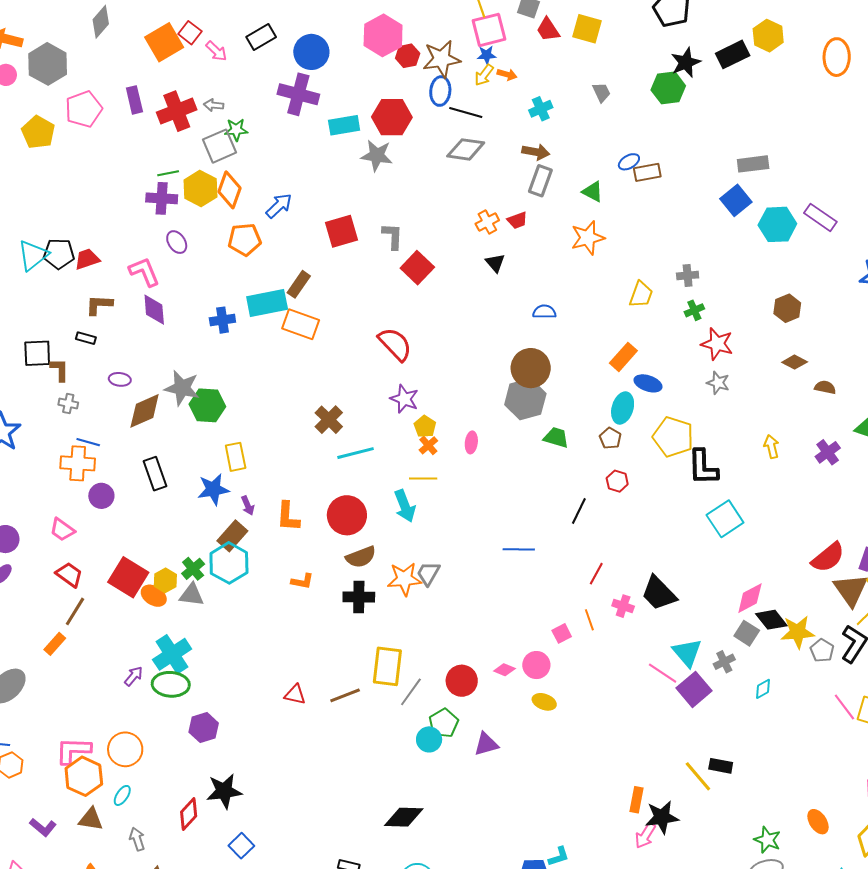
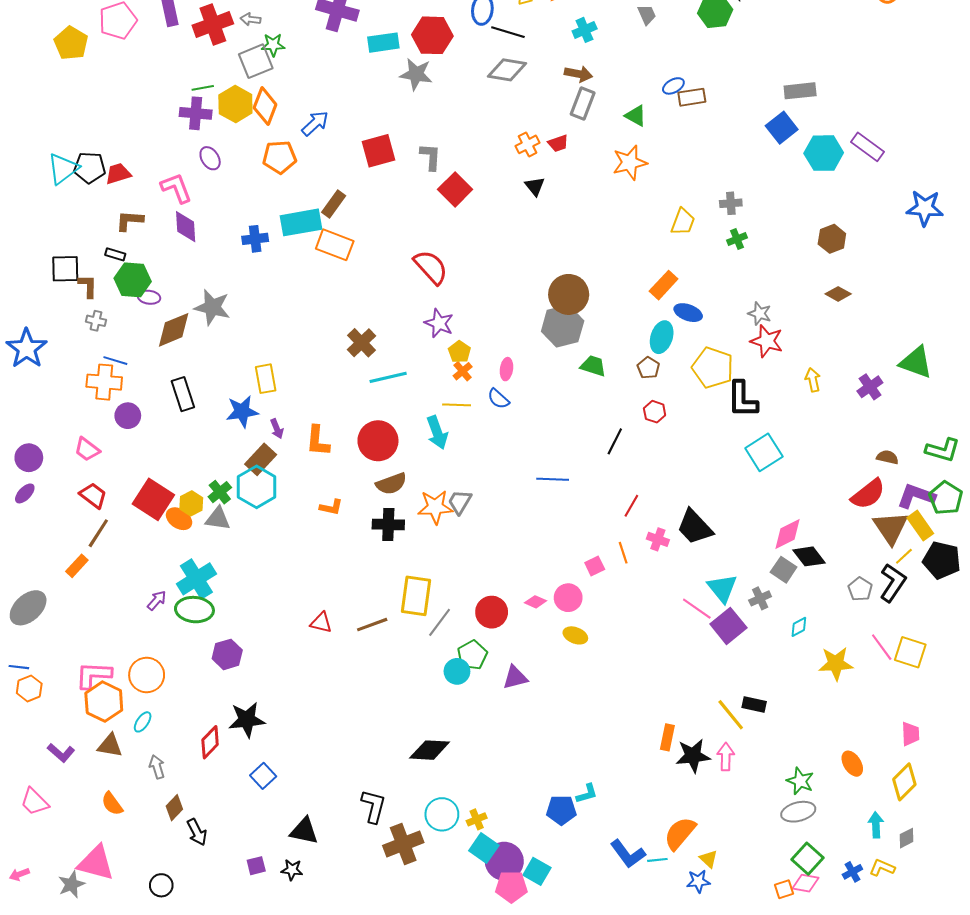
blue semicircle: (544, 312) -> (498, 399), moved, turned -140
red star: (717, 344) -> (767, 341), moved
brown semicircle: (825, 387) -> (887, 457), moved
green hexagon: (207, 405) -> (133, 280), moved
yellow star: (798, 632) -> (836, 664), moved
pink arrow: (645, 836) -> (726, 757), moved, turned 148

